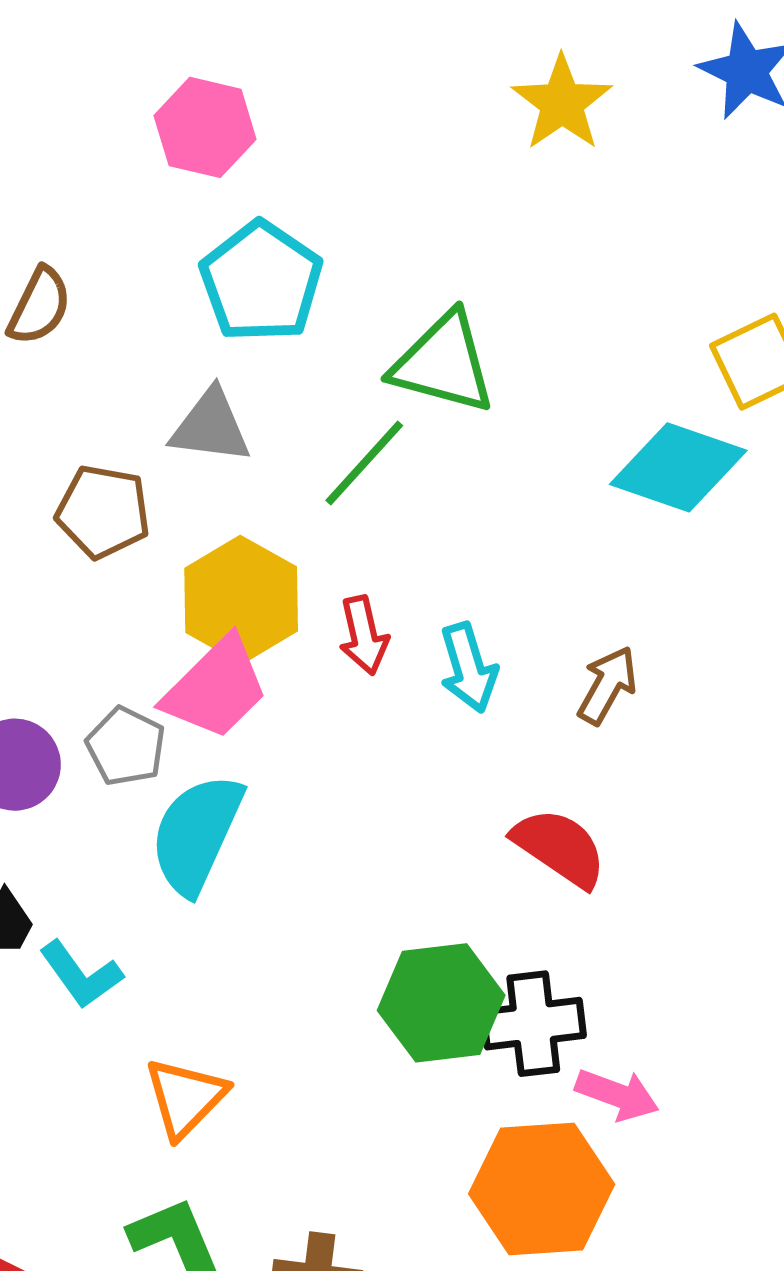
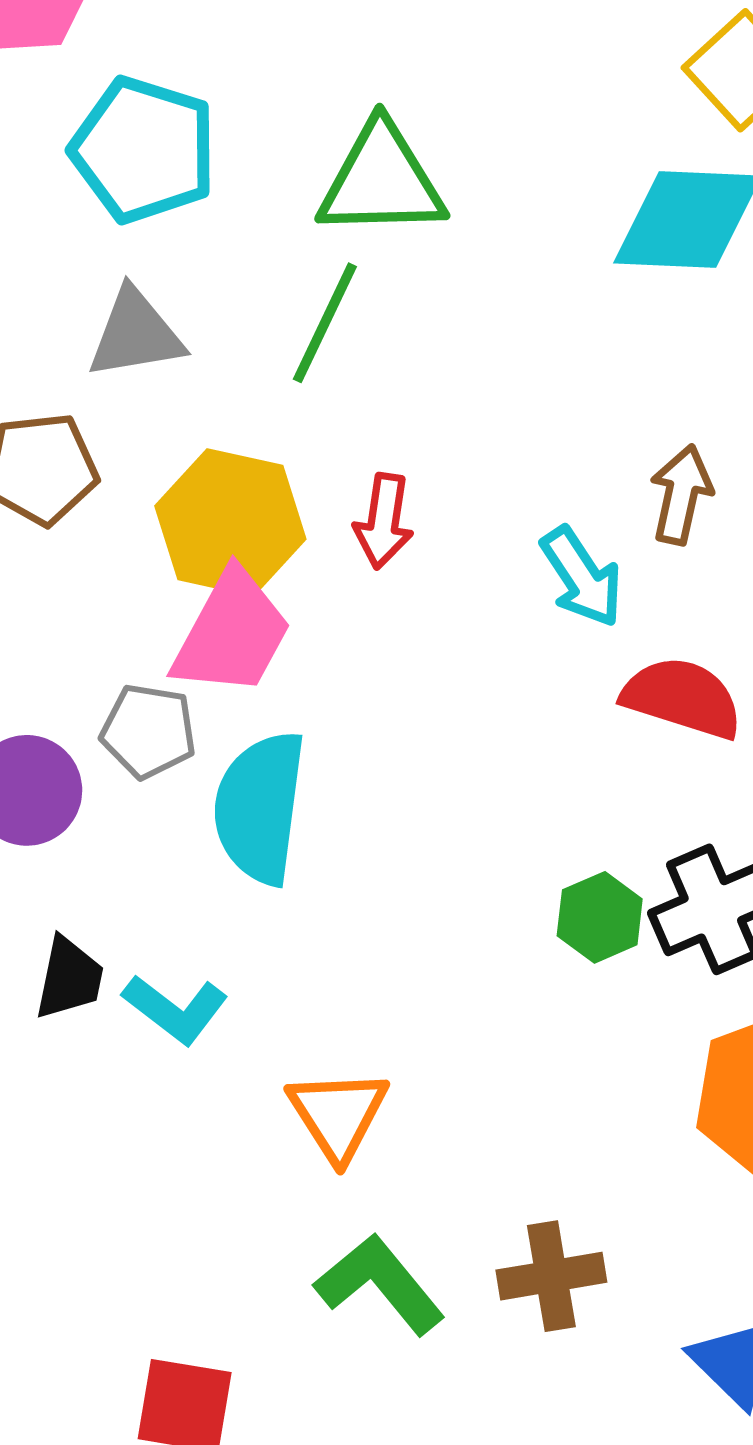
red arrow: (364, 635) -> (384, 521), turned 38
cyan arrow: (468, 668) -> (582, 577), moved
green hexagon: (441, 1003) -> (600, 917), size x0.6

